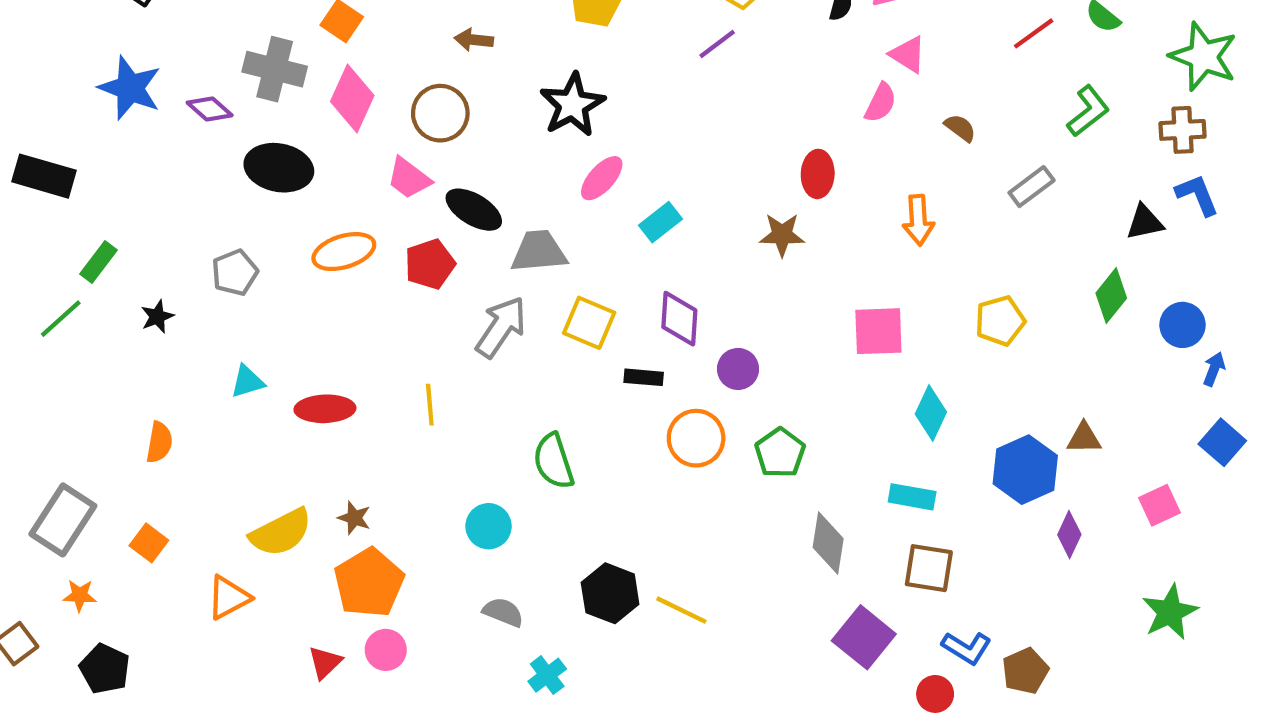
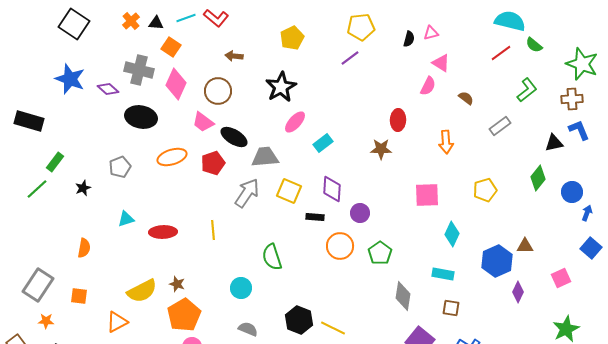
orange square: (149, 543) -> (79, 296), turned -30
brown square: (929, 568) -> (451, 308), size x0.7

